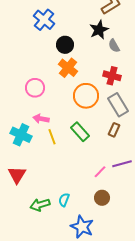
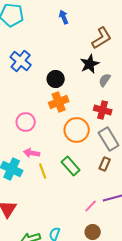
blue cross: (44, 20) -> (21, 61), moved
gray semicircle: (114, 46) -> (105, 80), turned 64
orange cross: (68, 68) -> (59, 102), turned 30

